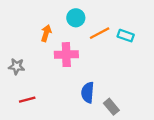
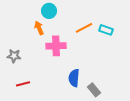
cyan circle: (76, 18) -> (49, 11), moved
orange arrow: (46, 33) -> (39, 28), turned -40

